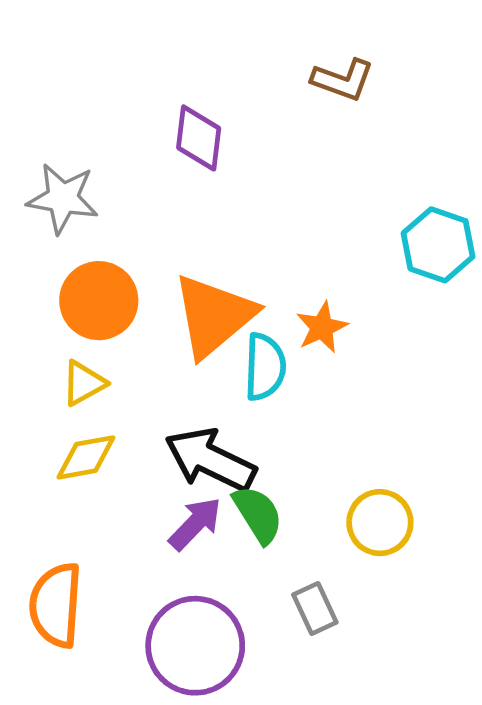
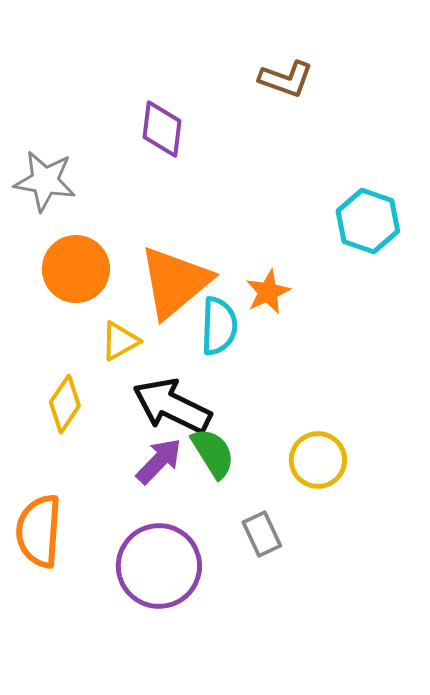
yellow triangle: (84, 383) -> (120, 341), moved
yellow diamond: (86, 457) -> (65, 404), turned -46

